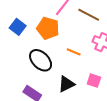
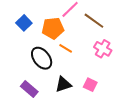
orange pentagon: (48, 28) -> (53, 28), turned -30
orange line: (74, 52) -> (66, 48), moved

